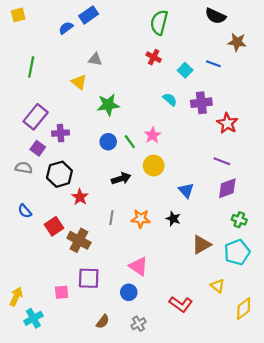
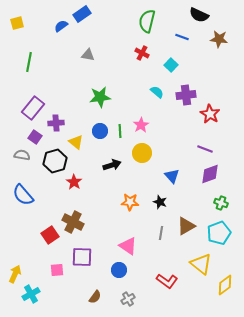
yellow square: (18, 15) -> (17, 23), moved
blue line: (213, 64) -> (182, 37), moved
yellow triangle: (79, 82) -> (76, 142), moved
green line: (130, 142) -> (120, 131), turned 32
blue semicircle: (25, 211) -> (23, 195), size x1.6
gray line: (111, 218) -> (161, 233), moved
red square: (54, 226) -> (50, 235), moved
yellow triangle: (218, 286) -> (201, 264), size x1.6

